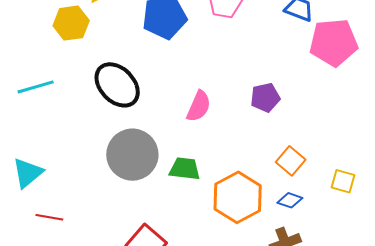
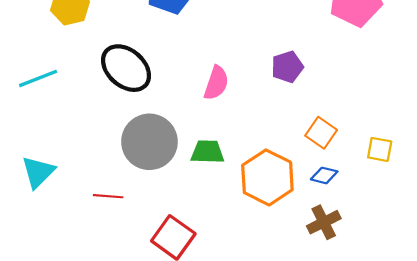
red line: (49, 217) -> (108, 196), moved

